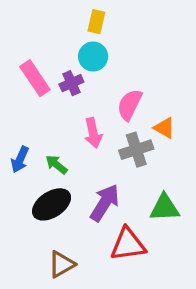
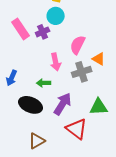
green arrow: (56, 165) -> (44, 83), moved, turned -40
black ellipse: (52, 204) -> (31, 105), turned 55
red triangle: (128, 244) -> (77, 129), turned 45

